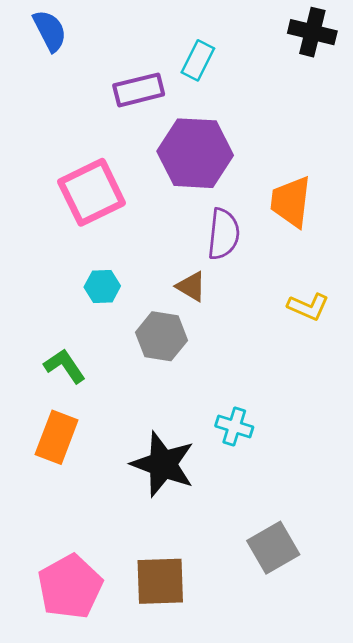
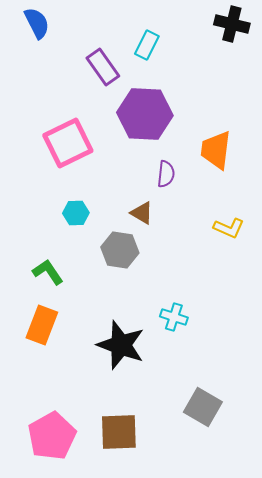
purple rectangle: (139, 90) -> (103, 67), turned 69
purple semicircle: (223, 234) -> (166, 174), size x0.7
gray square: (273, 548) -> (203, 407), turned -30

